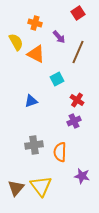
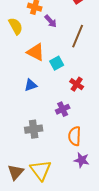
purple arrow: (59, 37) -> (51, 21), moved
orange triangle: (36, 54) -> (36, 52), moved
purple cross: (74, 121) -> (63, 109), moved
orange semicircle: (60, 152) -> (75, 136), moved

